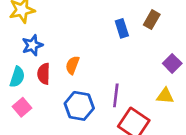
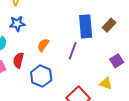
blue rectangle: (122, 28) -> (86, 26), size x1.6
red semicircle: (44, 74) -> (18, 60), moved
purple line: (116, 95) -> (73, 51), moved

